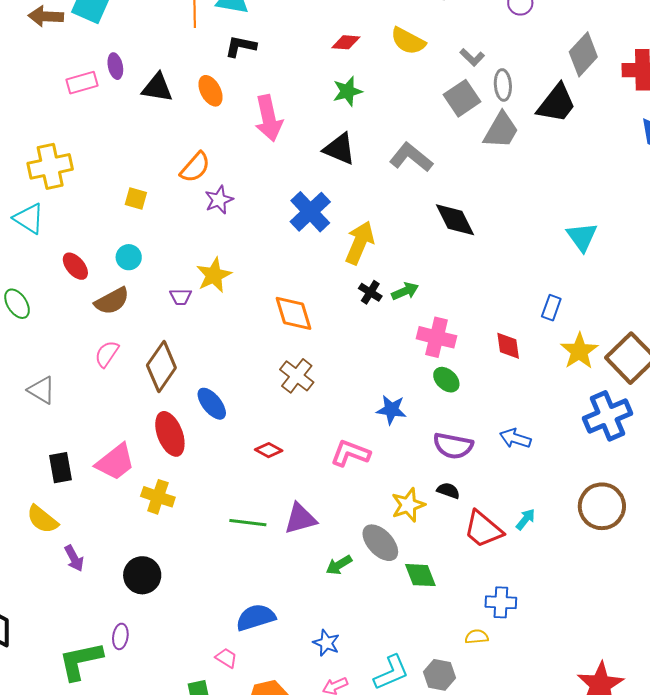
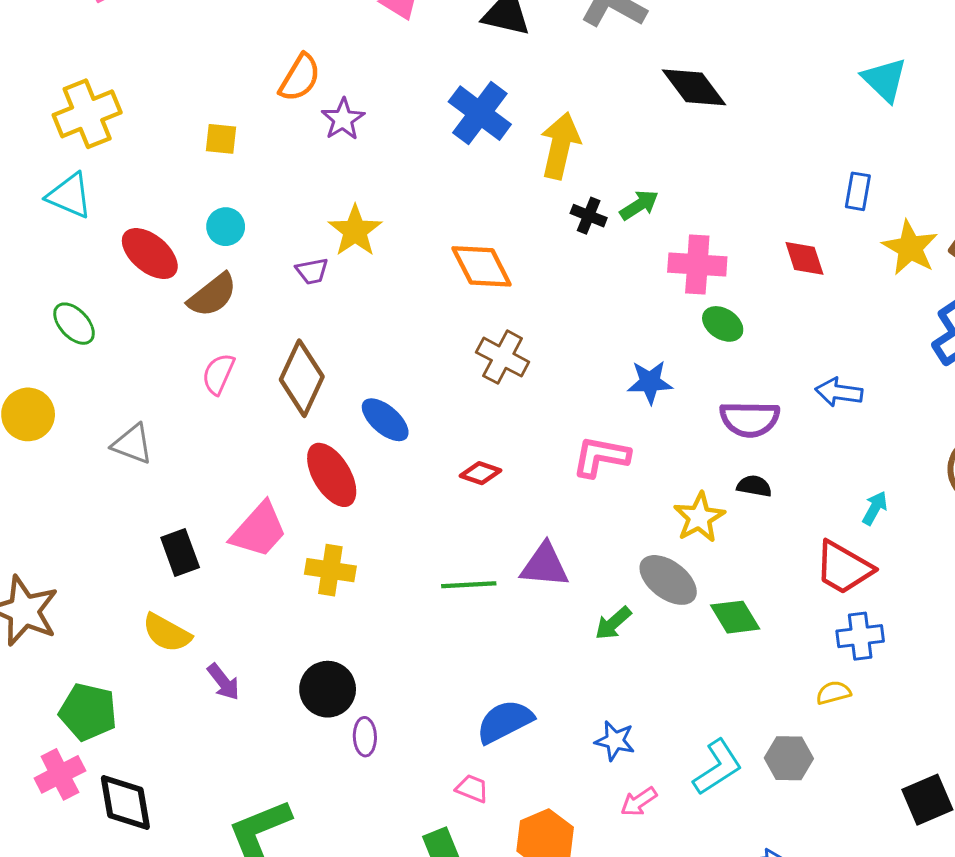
red ellipse: (75, 266) -> (150, 254), size x1.4
purple triangle: (300, 519) -> (545, 565), turned 30
red trapezoid: (483, 529) -> (844, 568), moved
purple ellipse: (120, 636) -> (365, 737), moved

